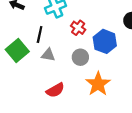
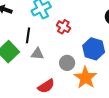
blue hexagon: (105, 41) -> (94, 49), moved
gray circle: (80, 57) -> (67, 63), moved

